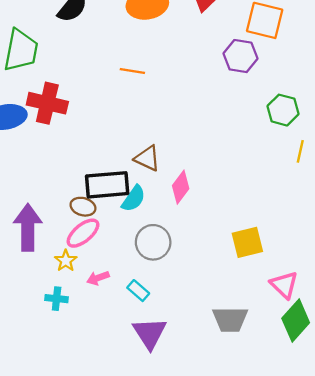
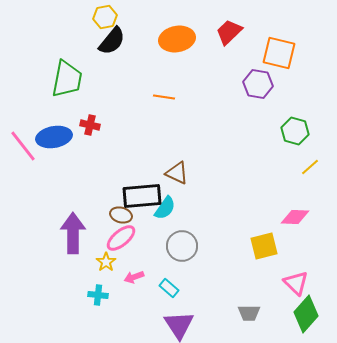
red cross: (47, 103) -> (90, 125), size x0.6
yellow line: (300, 151) -> (310, 167), turned 36
pink diamond: (181, 187) -> (295, 217), moved, turned 56
gray trapezoid: (230, 319) -> (249, 313), size x0.7

